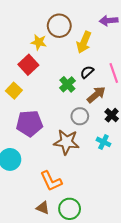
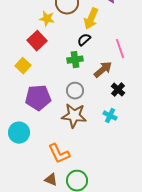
black semicircle: (87, 72) -> (84, 40), moved
green cross: (67, 84) -> (75, 60), turned 35
gray circle: (80, 116) -> (75, 91), moved

